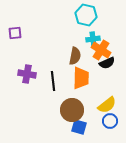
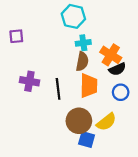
cyan hexagon: (86, 15) -> (73, 16), moved
cyan cross: (93, 39) -> (83, 43), moved
yellow semicircle: (107, 105) -> (106, 122), moved
blue circle: (110, 121) -> (121, 92), moved

